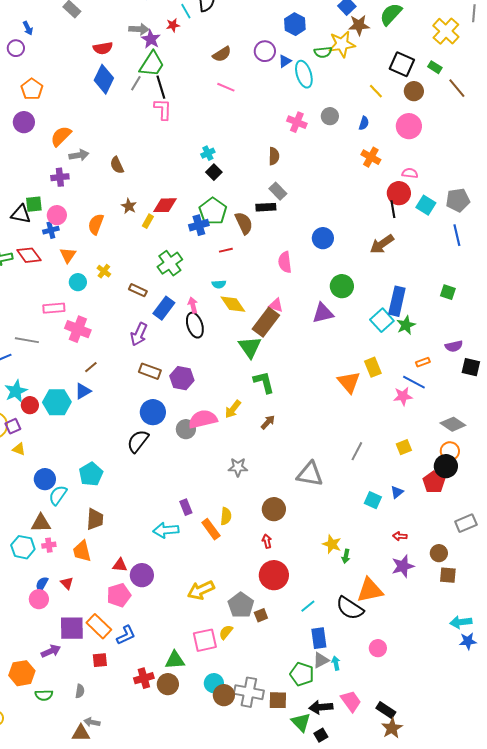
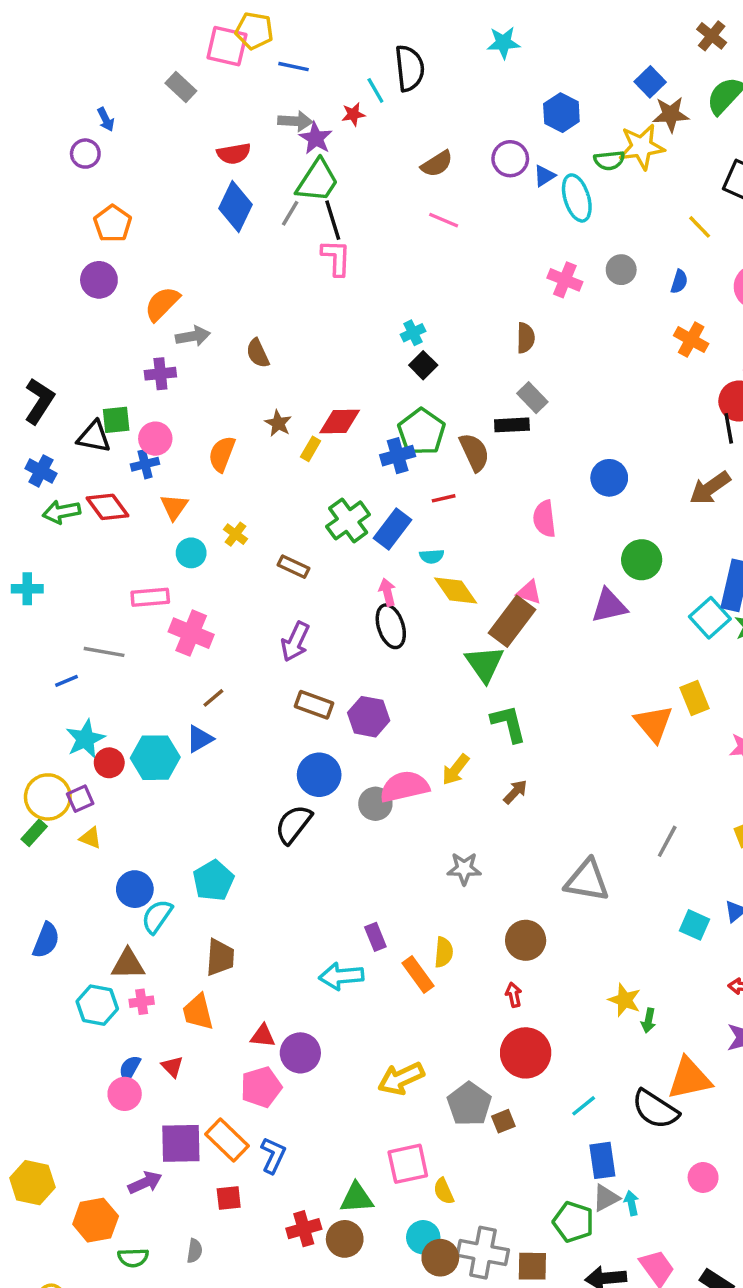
blue rectangle: (164, 308) -> (392, 529), moved
yellow semicircle: (226, 632) -> (444, 1191), moved, turned -63
blue L-shape: (126, 635) -> (273, 1155), turned -40

